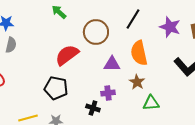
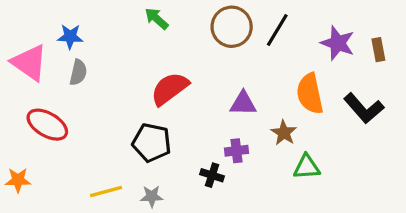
brown circle: (96, 32) -> (232, 27), moved
orange semicircle: (139, 53) -> (310, 94), moved

